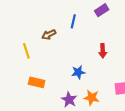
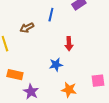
red arrow: (103, 51) -> (69, 44), moved
purple star: (69, 100) -> (31, 92), moved

